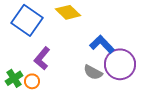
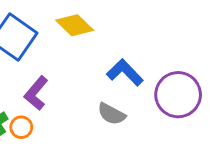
purple circle: (120, 64) -> (178, 95), moved

